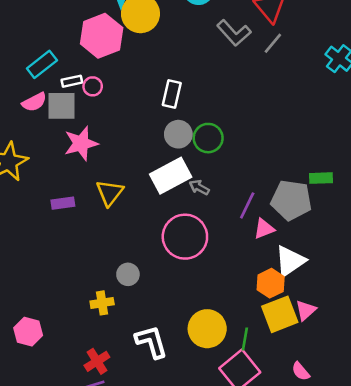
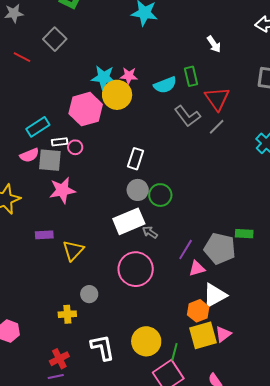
yellow triangle: (110, 193) -> (73, 250), moved

